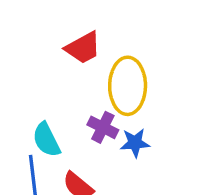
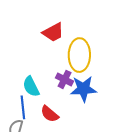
blue star: (135, 143) -> (83, 89), size x1.5

